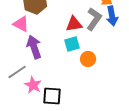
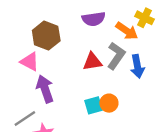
blue arrow: (112, 16) -> (137, 66), moved
cyan square: (72, 44) -> (94, 105), moved

